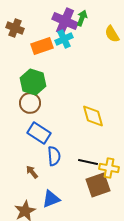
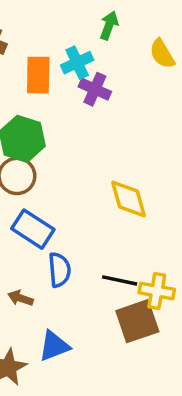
purple cross: (65, 21) -> (95, 89), moved, size x0.7
orange rectangle: (42, 46) -> (38, 75), turned -70
brown arrow: (32, 172) -> (20, 298), turned -32

